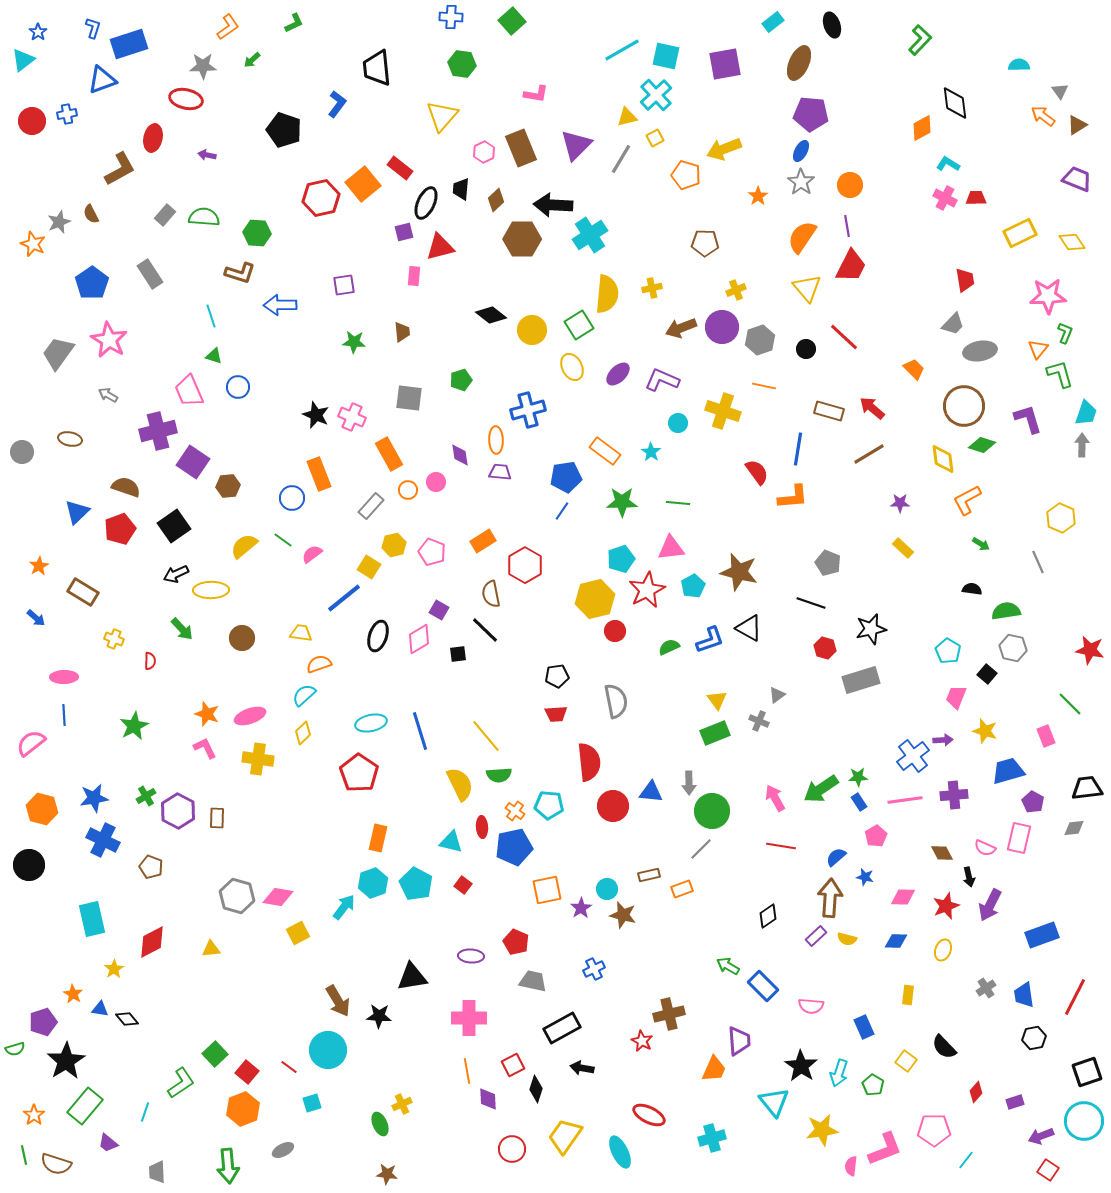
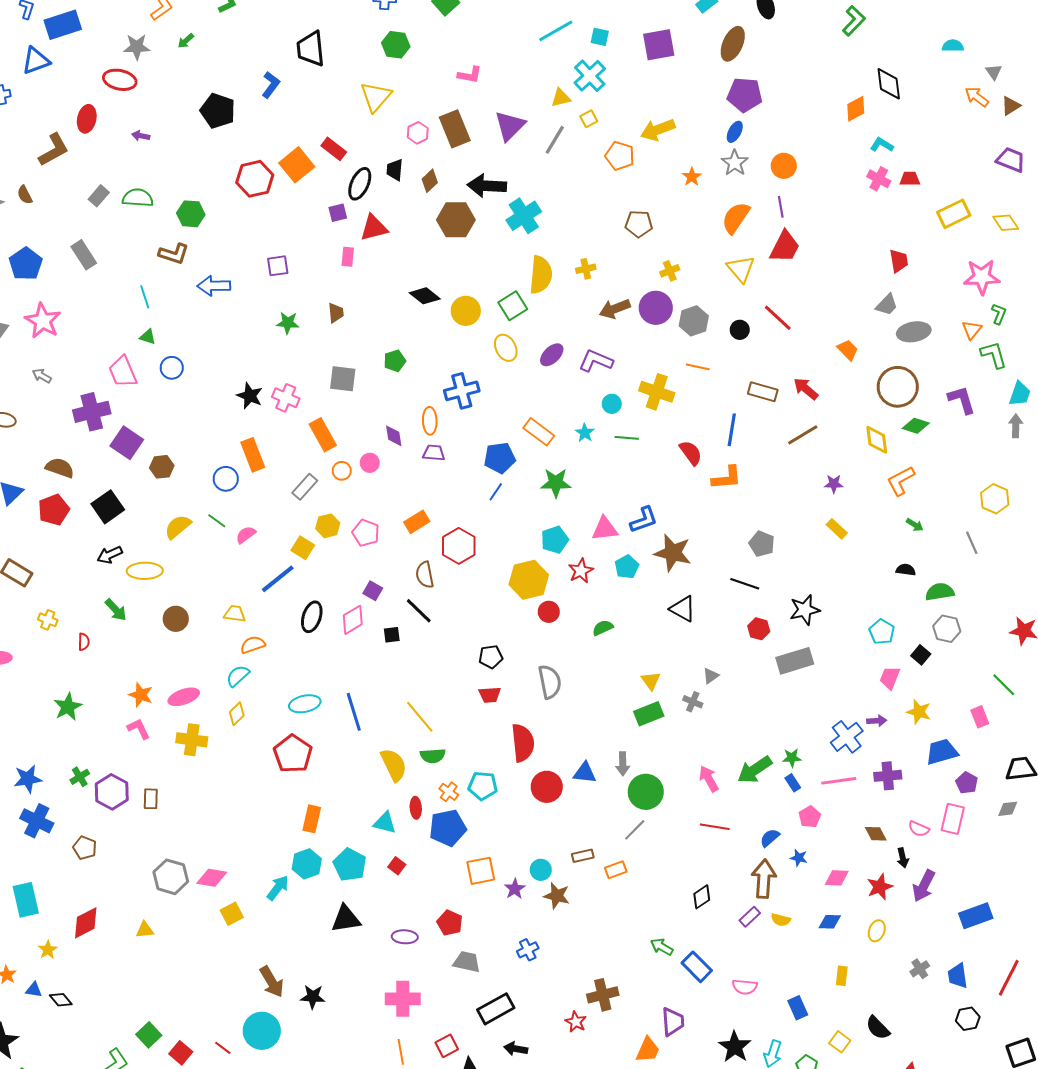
cyan square: (666, 56) -> (600, 37), size x0.7
green line: (678, 503) -> (627, 438), moved
red star: (647, 590) -> (581, 571), size x0.7
blue L-shape: (710, 640) -> (644, 520), moved
black triangle: (412, 977) -> (346, 919), moved

